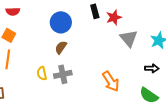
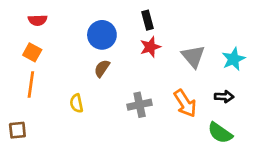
red star: (114, 17) -> (150, 47), moved
gray cross: (63, 74) -> (140, 105), moved
orange arrow: (111, 81) -> (185, 103), moved

